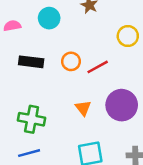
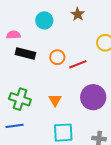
pink semicircle: (12, 26) -> (13, 35), moved
orange triangle: (83, 108) -> (55, 100), moved

